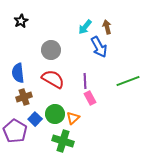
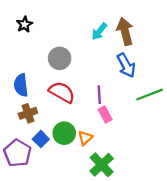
brown arrow: (107, 27) -> (125, 31), size x1.6
blue arrow: (99, 47) -> (126, 65), moved
green cross: (63, 141) -> (102, 165), moved, turned 30

